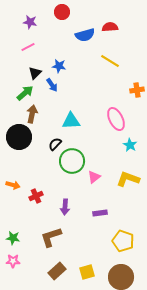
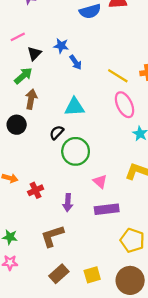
pink line: (28, 47) -> (18, 37), moved
yellow line: (110, 61) -> (118, 76), moved
blue arrow: (52, 85) -> (76, 62), moved
black circle: (19, 137) -> (17, 125), size x0.7
pink triangle: (94, 177) -> (100, 181), moved, turned -40
purple rectangle: (100, 213) -> (107, 209), size x1.5

